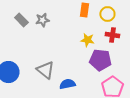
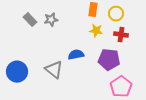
yellow star: (87, 40) -> (96, 31), moved
blue semicircle: (67, 84) -> (76, 55), moved

